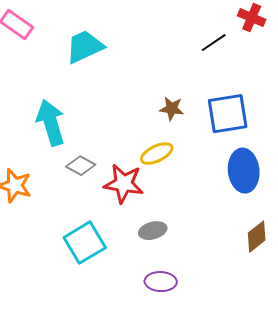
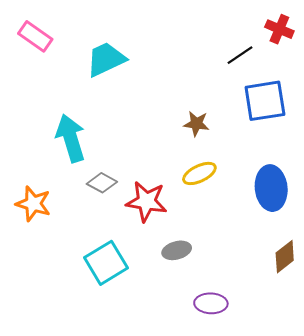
blue square: (228, 114) -> (265, 101), moved
yellow ellipse: (157, 154) -> (199, 173), moved
purple ellipse: (161, 282) -> (211, 303), moved

